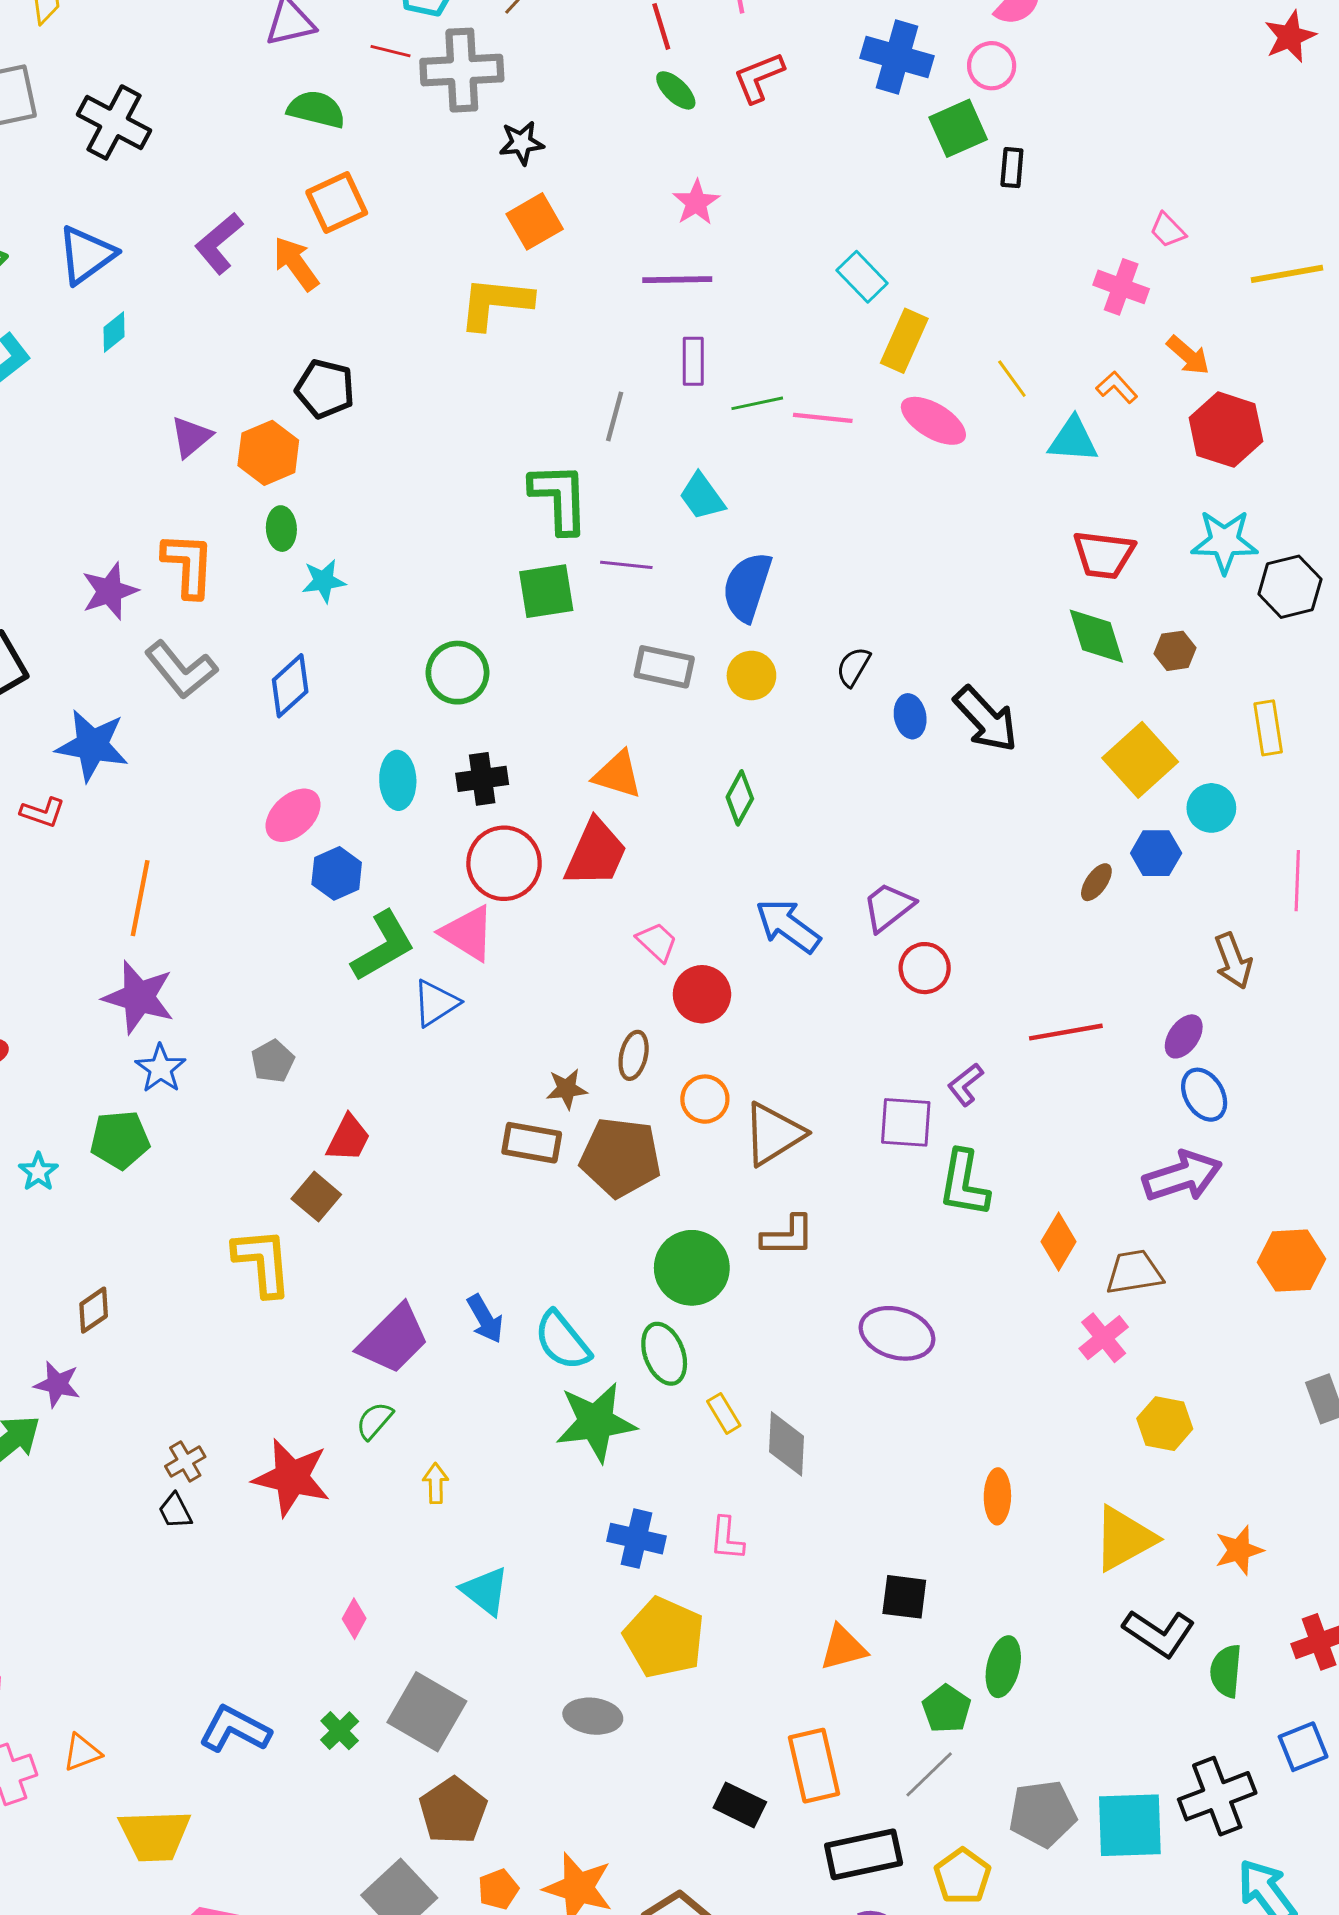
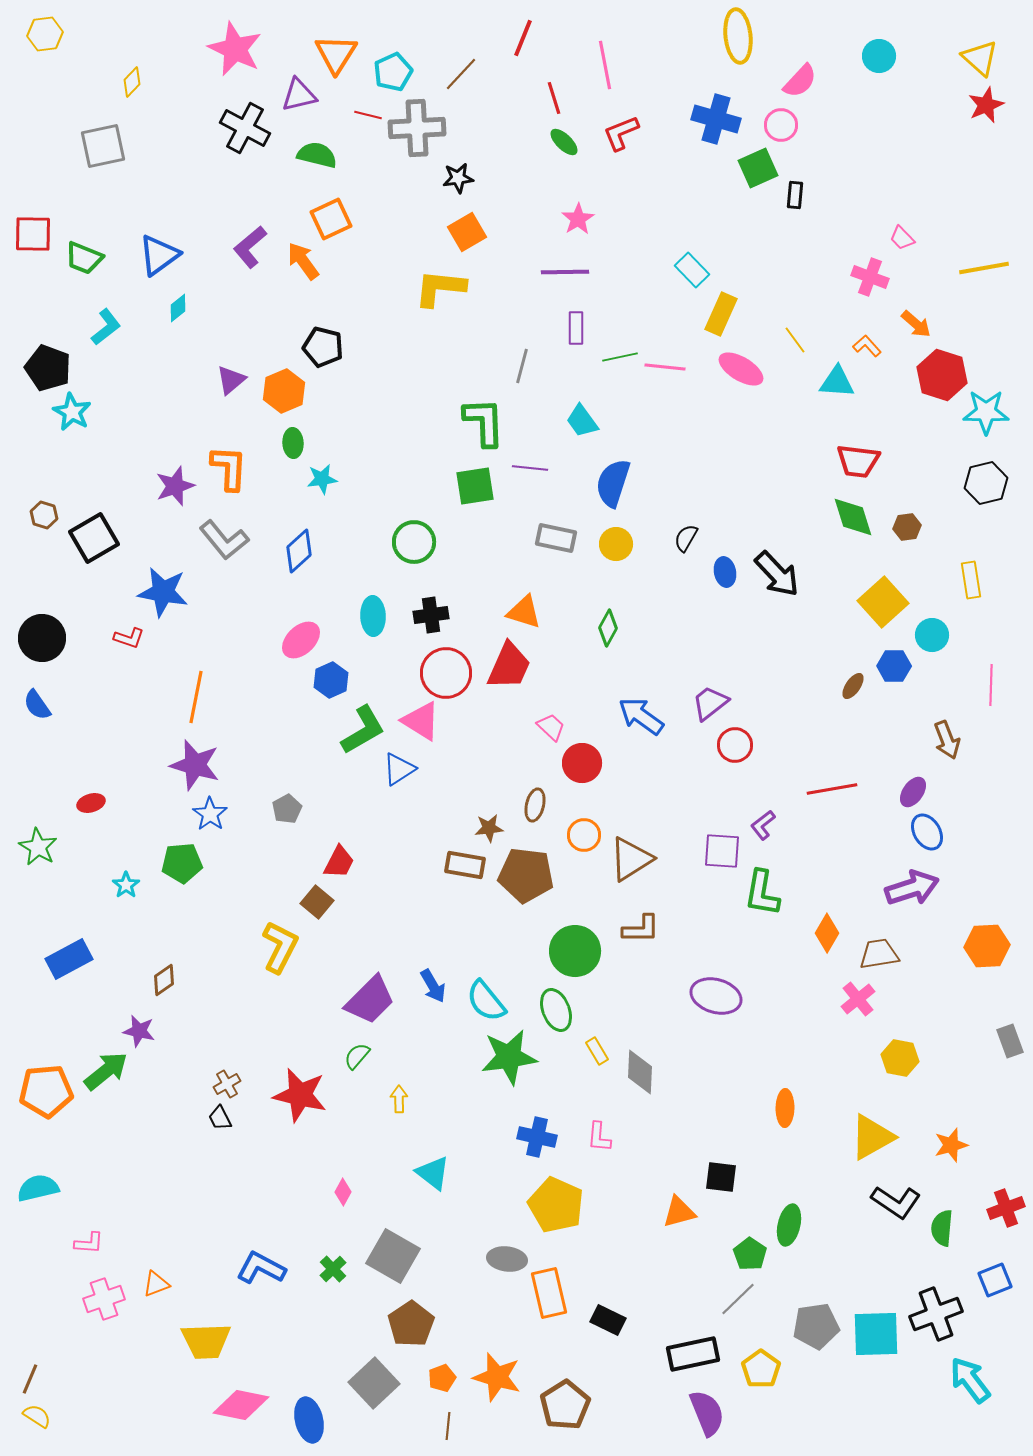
black cross: (114, 122) -> (245, 128), moved
cyan star: (1224, 542) -> (986, 412), moved
yellow L-shape: (262, 1262) -> (280, 947), turned 32
orange rectangle: (814, 1766) -> (549, 1293), moved

